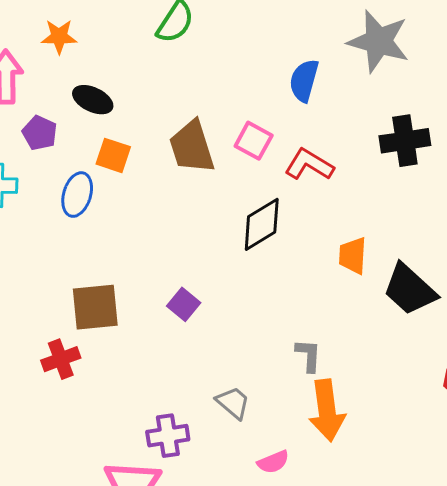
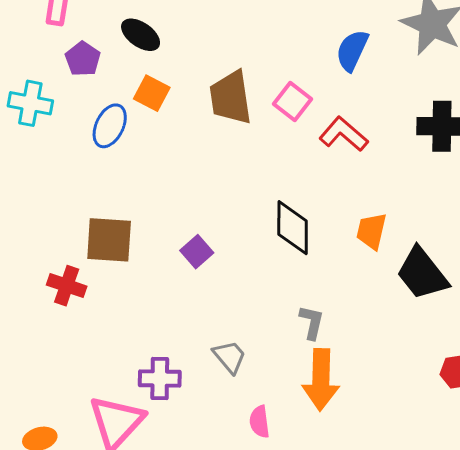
black diamond: (262, 224) -> (293, 228), moved, turned -68
red cross: (61, 359) -> (67, 286), turned 30
pink semicircle: (273, 462) -> (259, 422), turned 96

